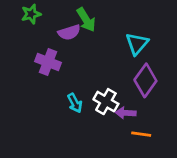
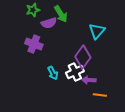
green star: (31, 14) -> (33, 10), moved
purple diamond: (145, 80) -> (83, 57), moved
white cross: (106, 102) -> (75, 72), turned 36

